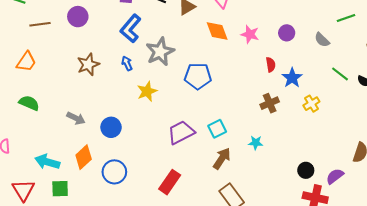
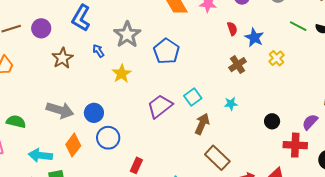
purple circle: (78, 17) -> (41, 28), moved
blue L-shape: (131, 29) -> (81, 18), moved
blue pentagon: (198, 76) -> (166, 51), turned -30
green semicircle: (29, 103) -> (16, 122), moved
gray arrow: (76, 118) -> (60, 110), size x1.5
black circle: (306, 170) -> (272, 121), moved
blue circle: (114, 172) -> (108, 138), moved
red rectangle: (170, 182) -> (136, 165), moved, size x0.7

